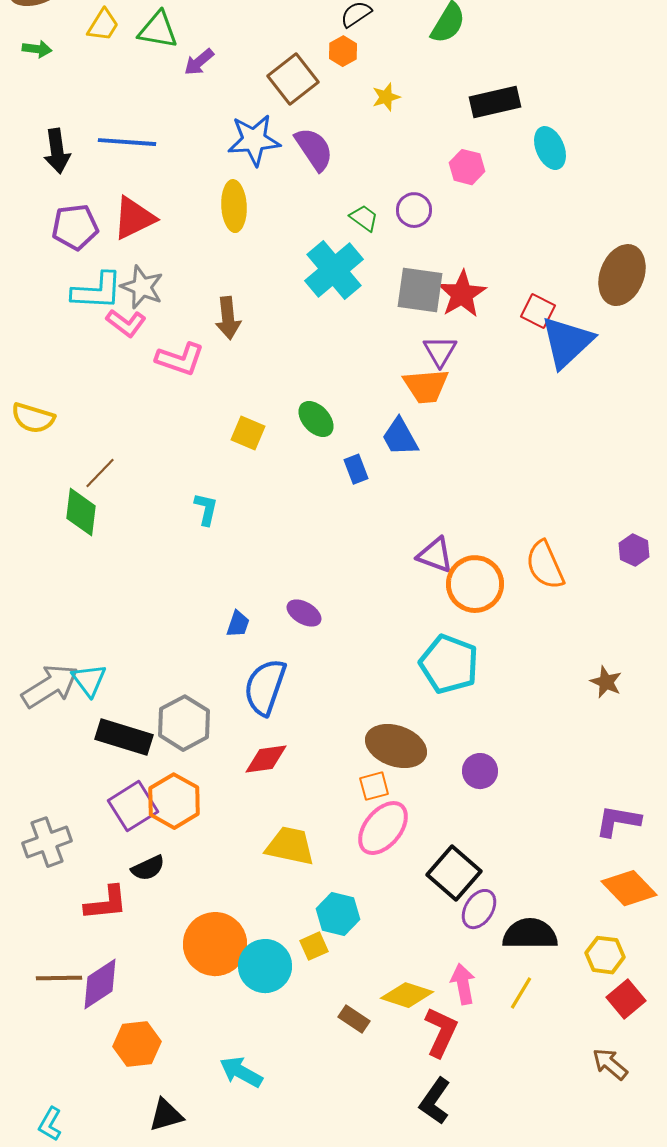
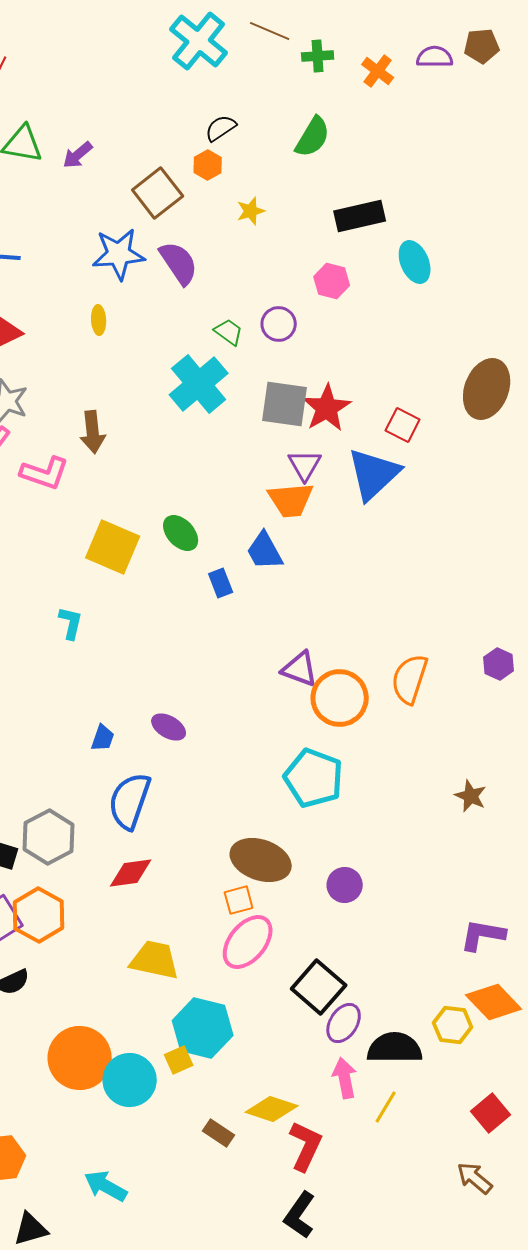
purple arrow: (199, 62) -> (78, 155), moved
yellow ellipse: (234, 206) -> (99, 320), size x0.6
blue triangle: (567, 342) -> (374, 474), moved
yellow square: (248, 433) -> (113, 547), size x1.6
orange semicircle: (545, 565) -> (410, 679), turned 42
cyan hexagon: (338, 914) -> (203, 1028), size x1.4
yellow hexagon: (605, 955) -> (453, 1025), moved
pink arrow: (463, 984) -> (345, 1078), moved

